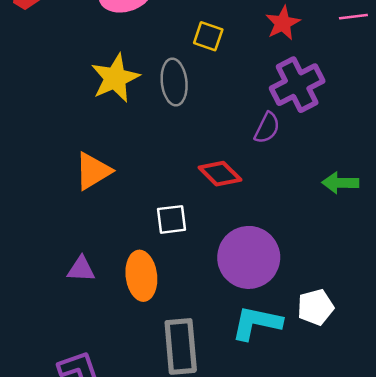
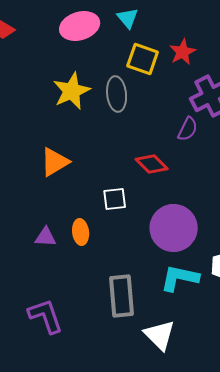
red star: (283, 23) -> (183, 52), moved
yellow square: (208, 36) -> (143, 59), size x1.4
orange ellipse: (141, 276) -> (81, 232), moved, size x0.7

